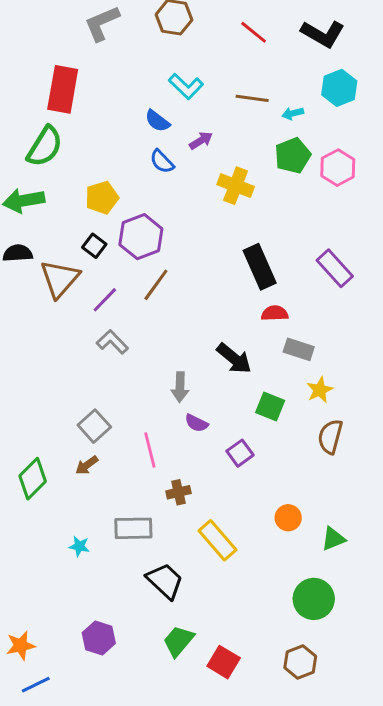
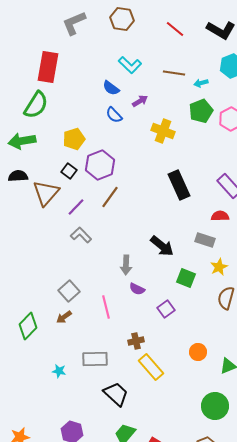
red semicircle: (275, 313) -> (220, 216), moved
brown cross: (178, 492) -> (136, 341), moved

